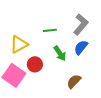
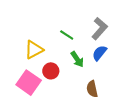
green line: (50, 30) -> (67, 35), turned 40
brown semicircle: (74, 81) -> (92, 89), turned -56

